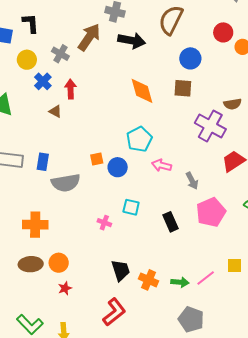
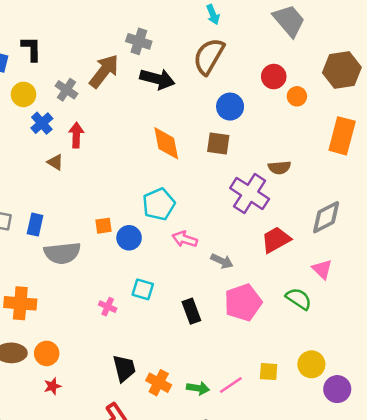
gray arrow: (192, 181) -> (222, 261), turned -42

